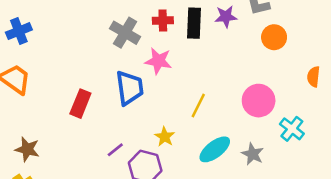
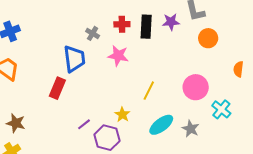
gray cross: (125, 33) -> (93, 33), size x0.6
blue trapezoid: (130, 88) -> (74, 59), moved

